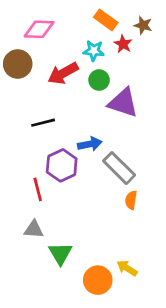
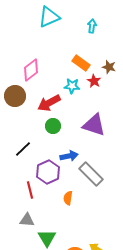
pink diamond: (39, 29) -> (31, 70), turned -40
green circle: (99, 80) -> (53, 126), moved
black line: (43, 123) -> (23, 149), moved, turned -30
orange semicircle: (131, 200) -> (68, 198), moved

